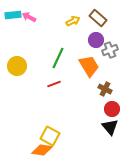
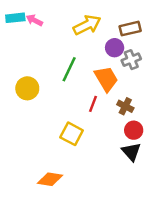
brown rectangle: (98, 18) -> (130, 29), moved, turned -54
yellow arrow: (73, 21) -> (87, 25), size x1.6
yellow circle: (17, 66) -> (27, 88), moved
red line: (54, 84) -> (93, 104), moved, turned -48
yellow square: (50, 136) -> (72, 134), moved

